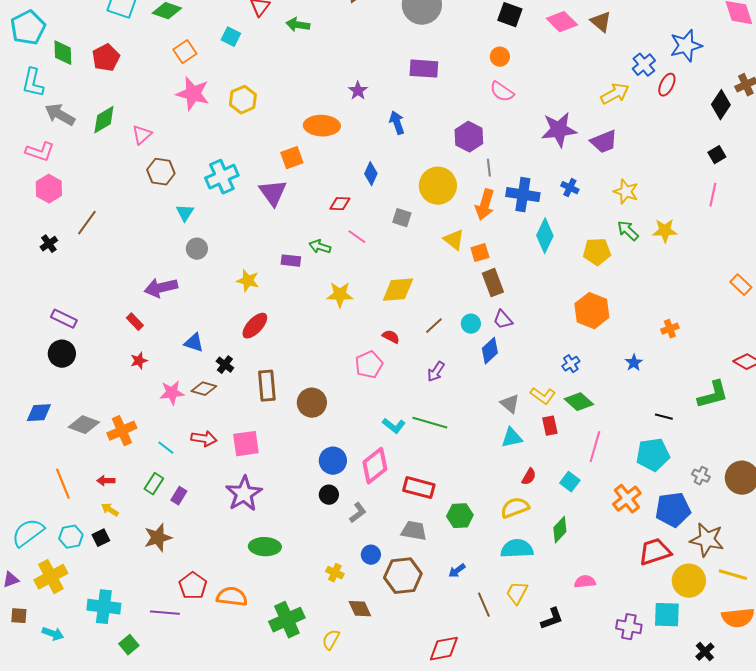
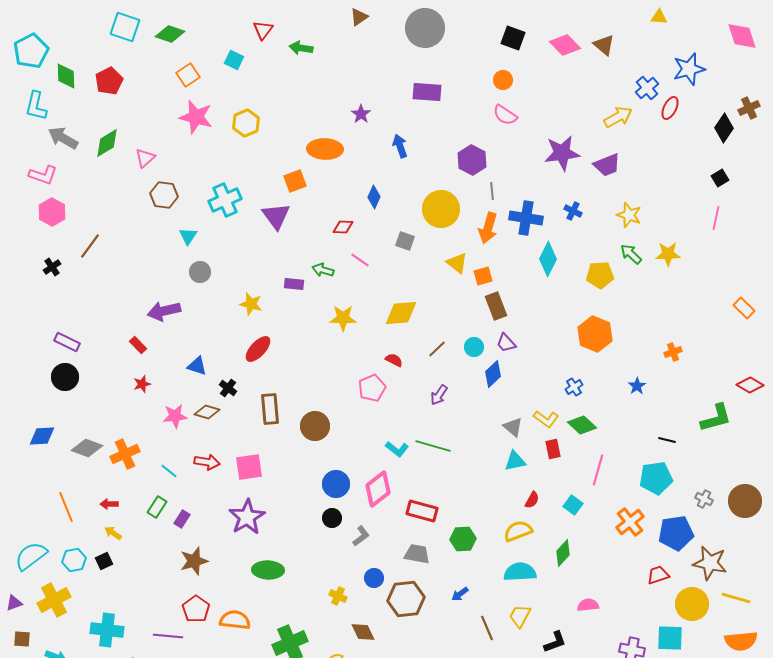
brown star: (158, 538) -> (194, 561), moved
red trapezoid: (655, 552) -> (658, 575), size x0.7

